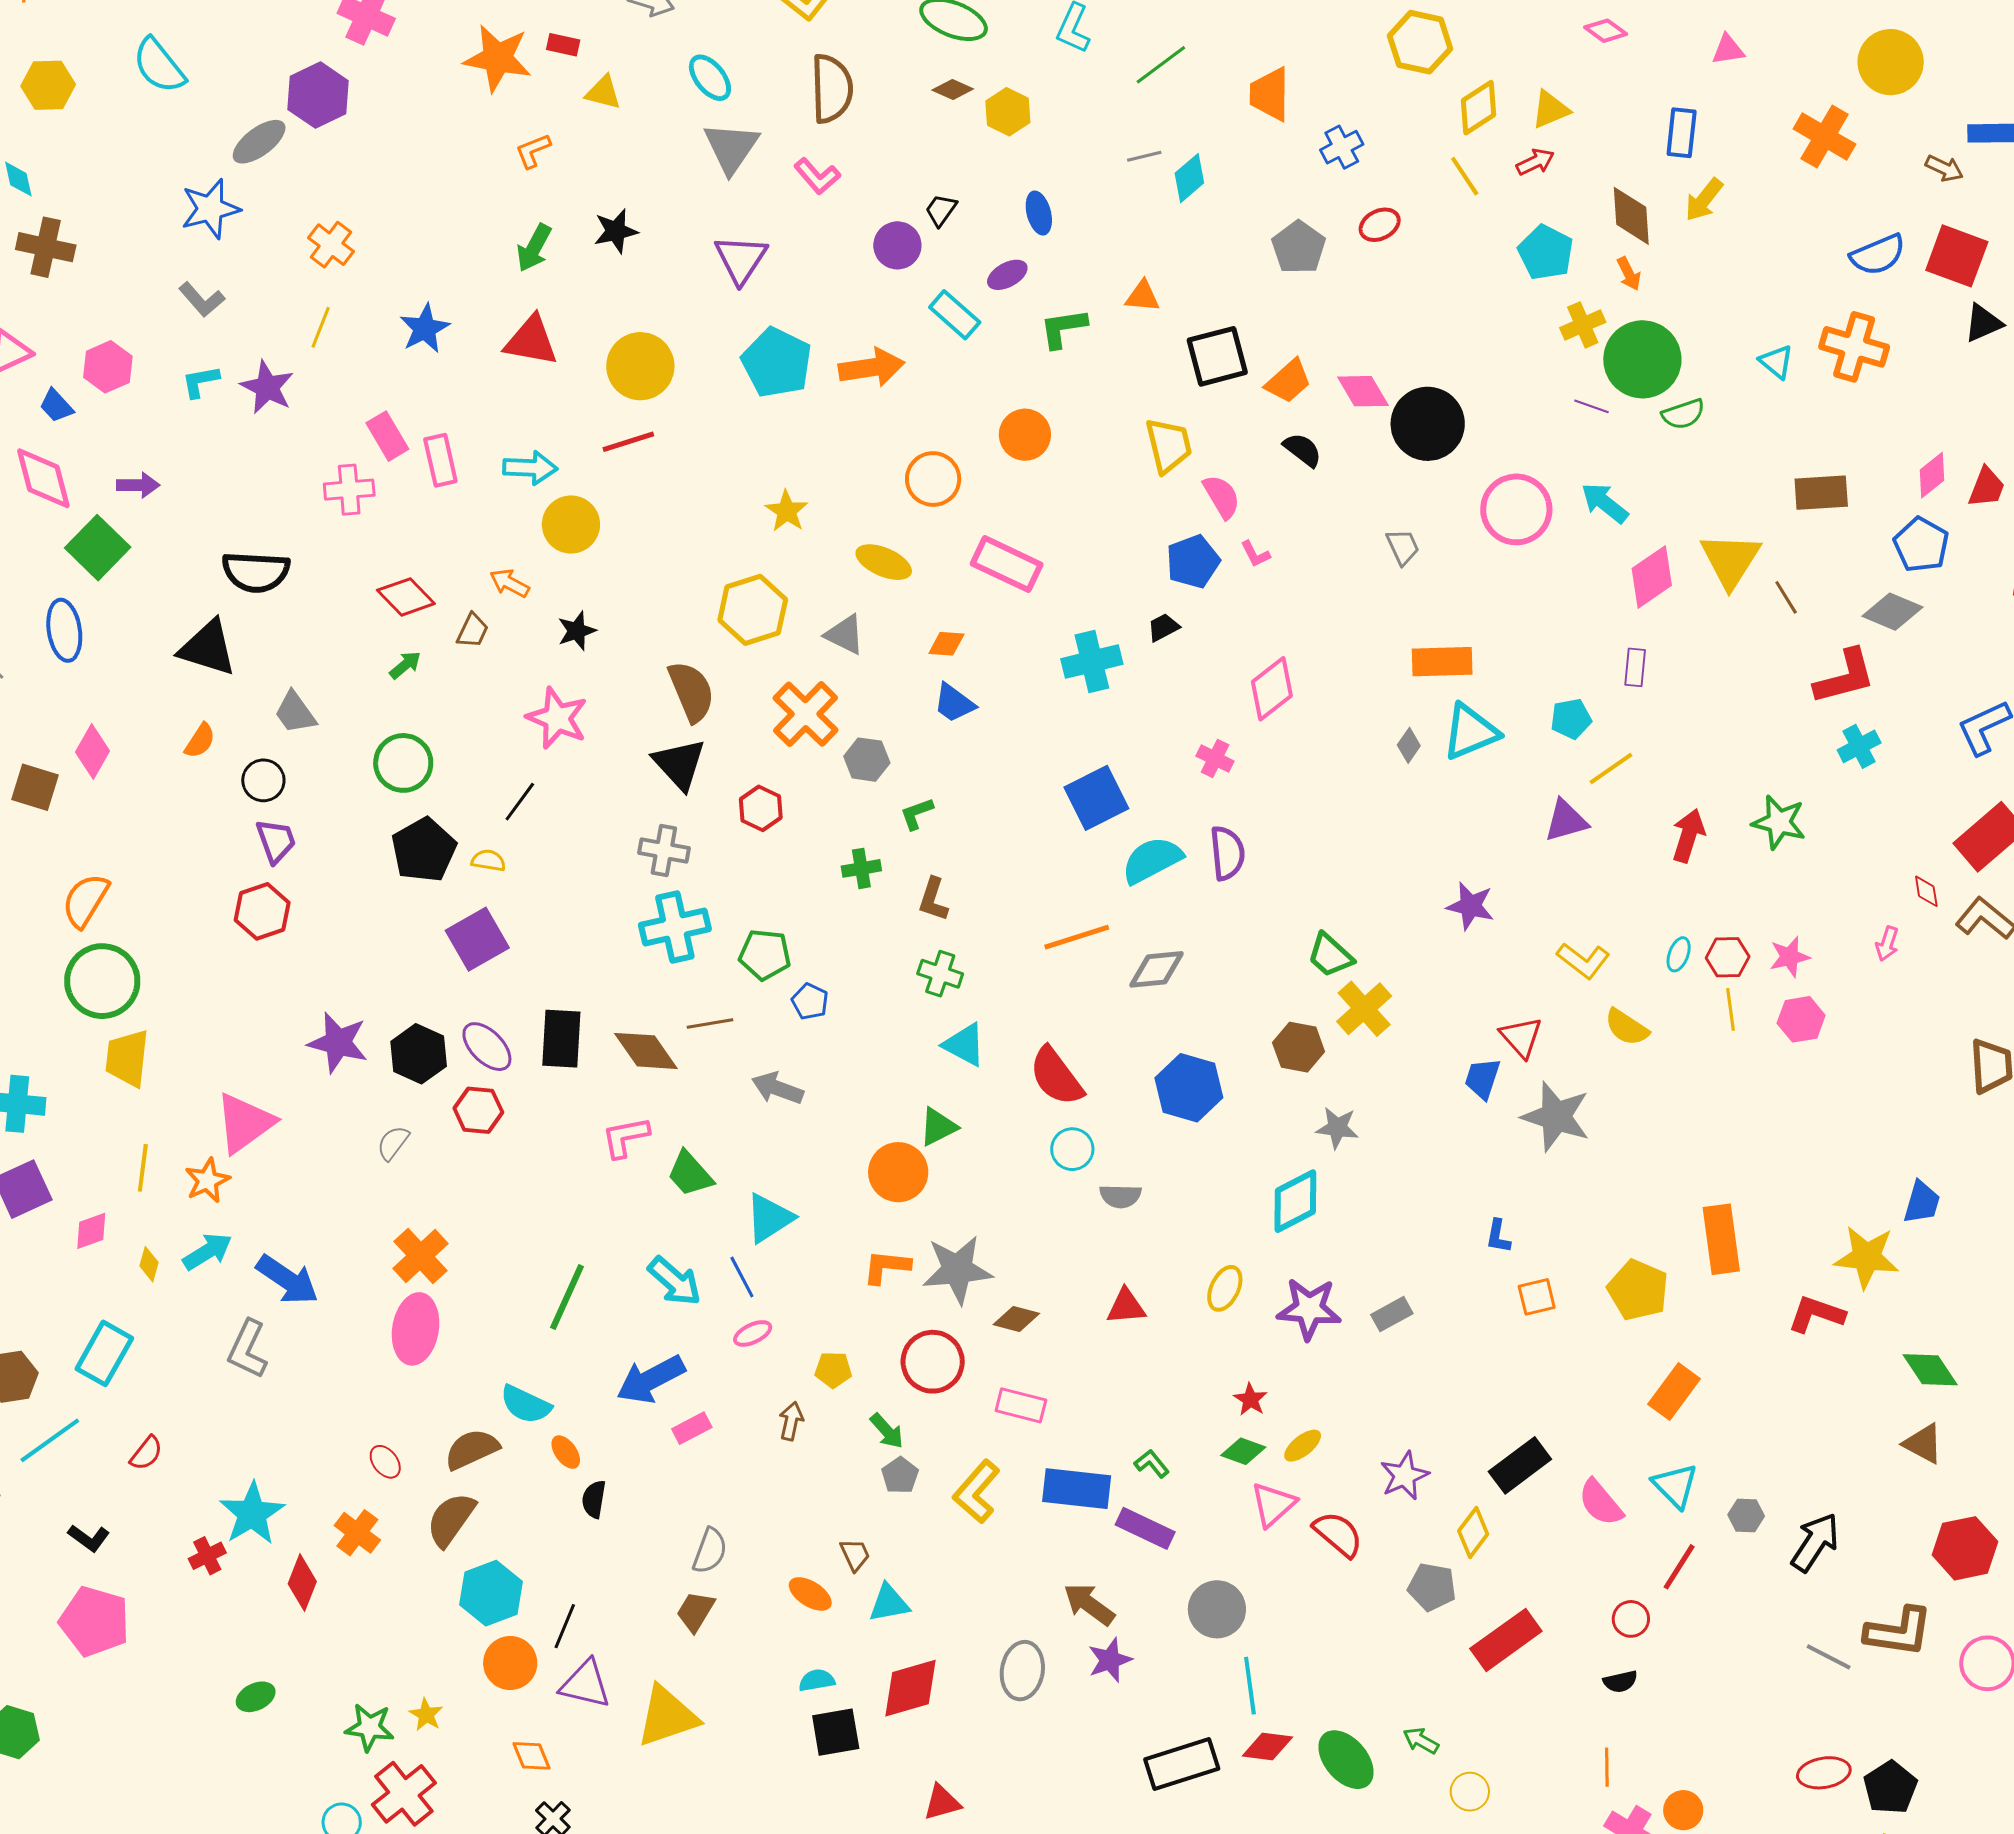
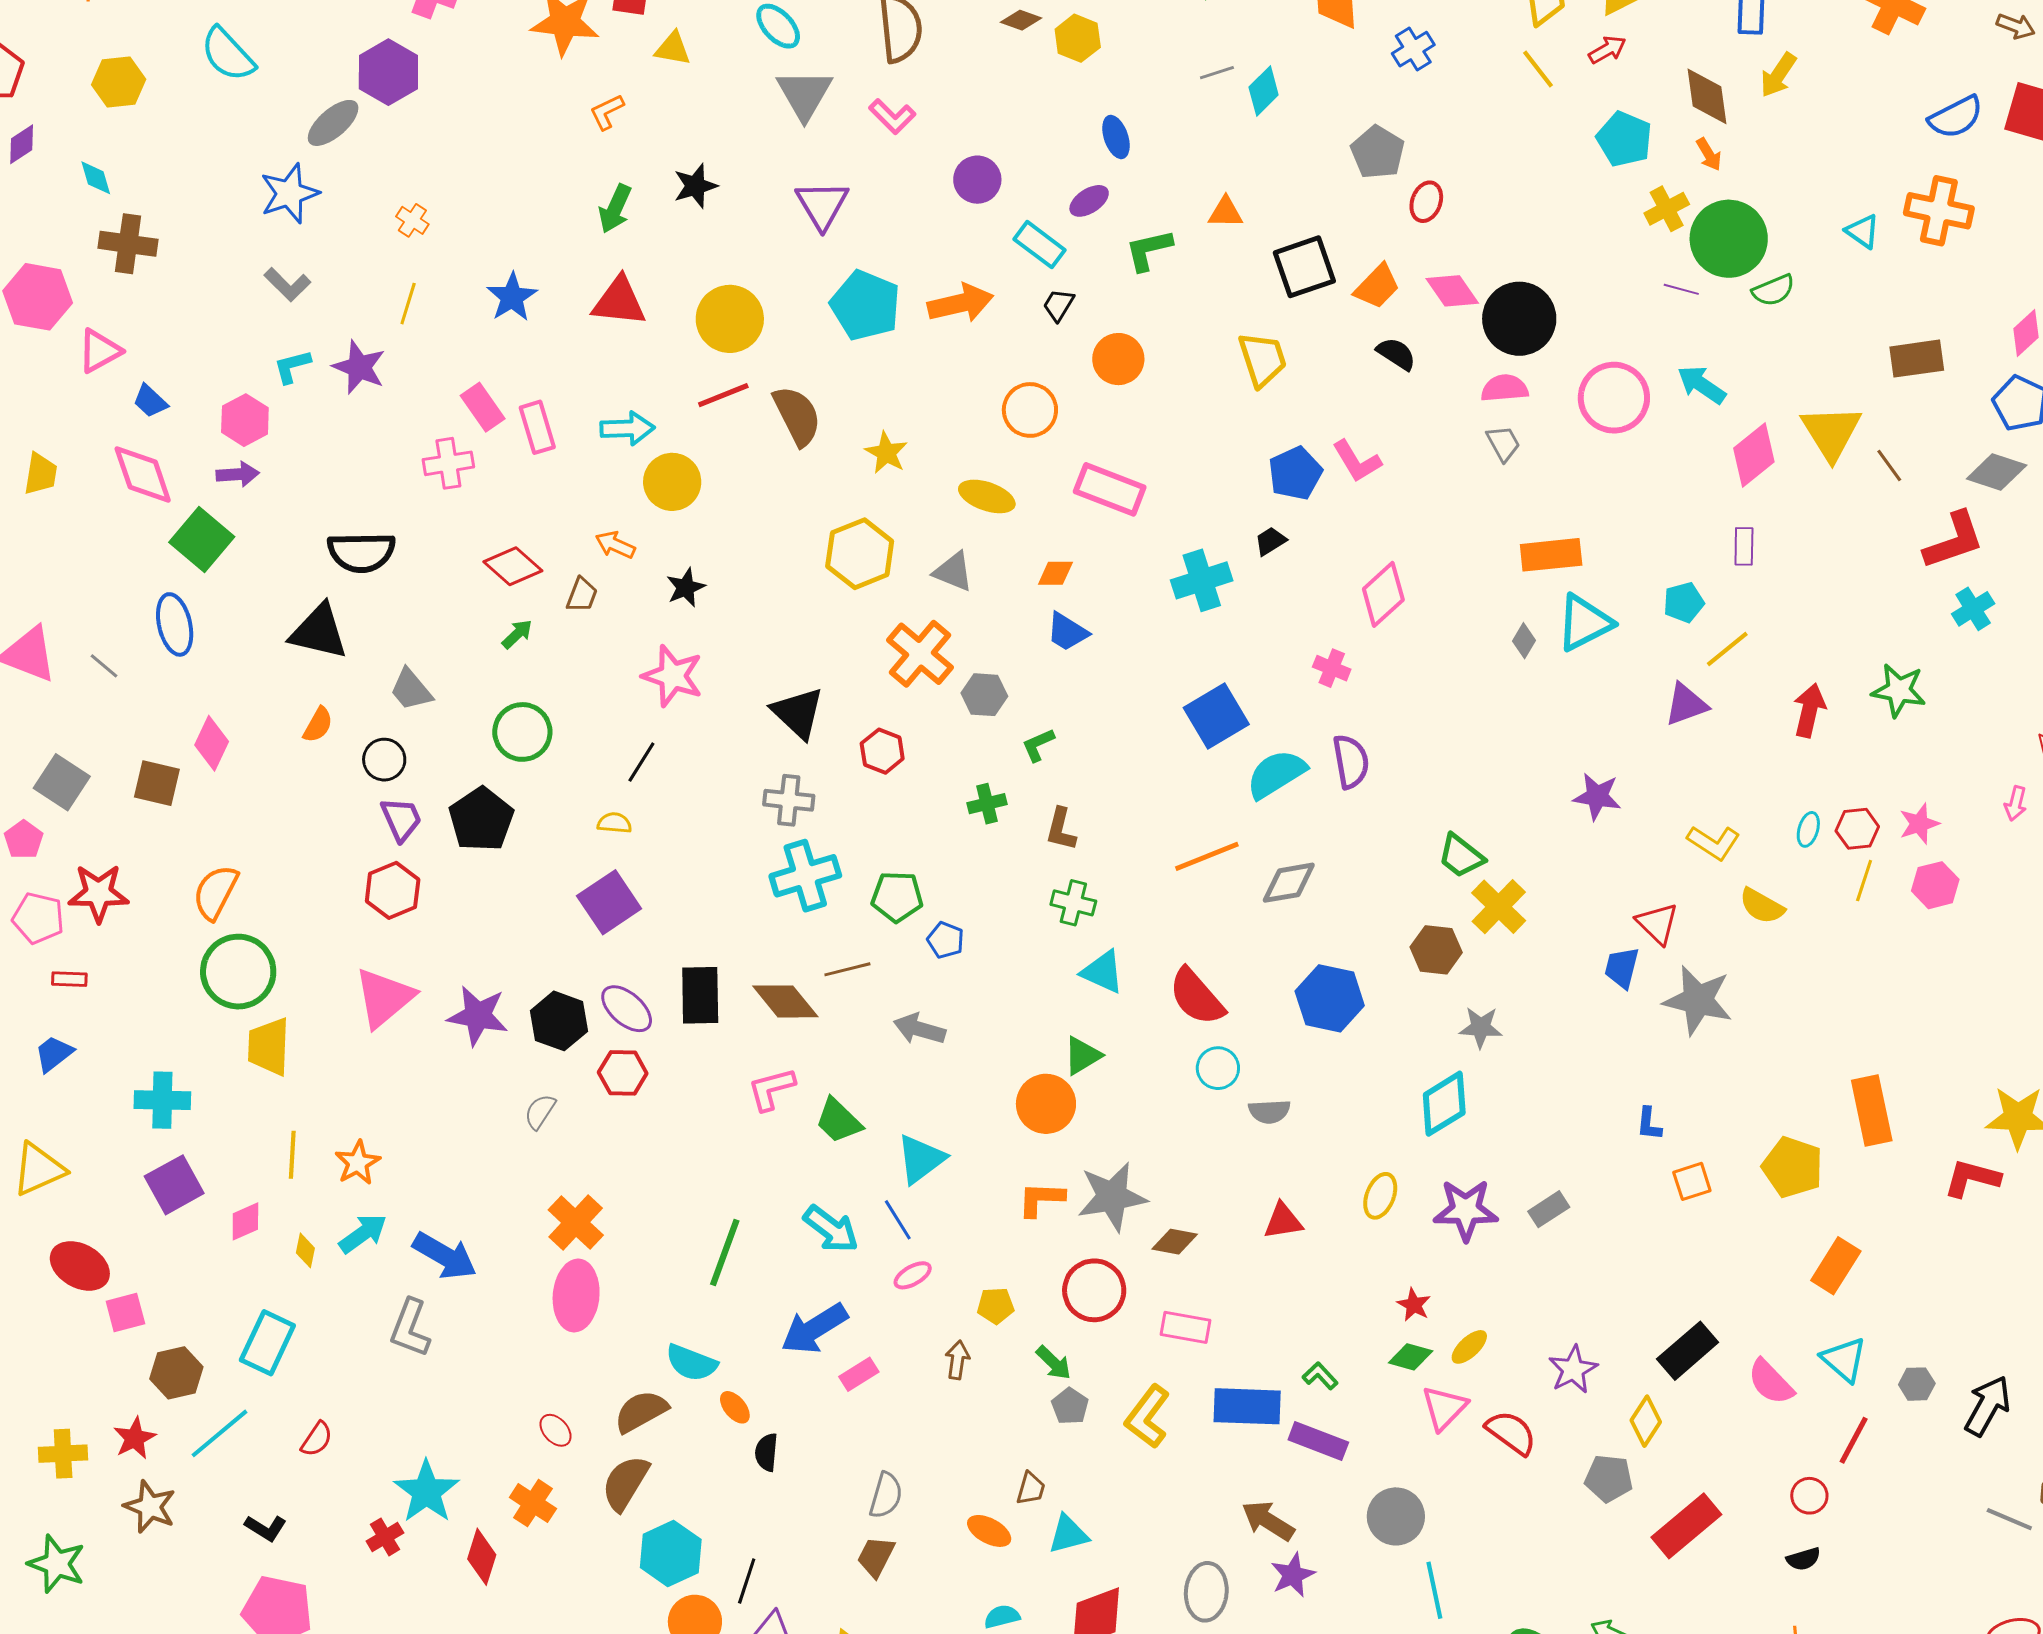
black trapezoid: (941, 210) -> (1059, 305), moved
red ellipse: (1380, 225) -> (1426, 202), moved, turned -39
orange cross: (331, 245) -> (412, 220), size x0.7
pink hexagon: (108, 367) -> (245, 420), moved
pink semicircle: (1222, 497) -> (1505, 388), moved, turned -60
pink L-shape: (1255, 554) -> (1357, 461), size x1.6
brown semicircle: (691, 691) -> (797, 416), moved
black pentagon: (424, 850) -> (481, 819), moved
yellow line: (1730, 1009) -> (1864, 881), turned 30
pink triangle: (245, 1123) -> (384, 998), moved
brown trapezoid: (855, 1555) -> (1031, 1489), turned 45

